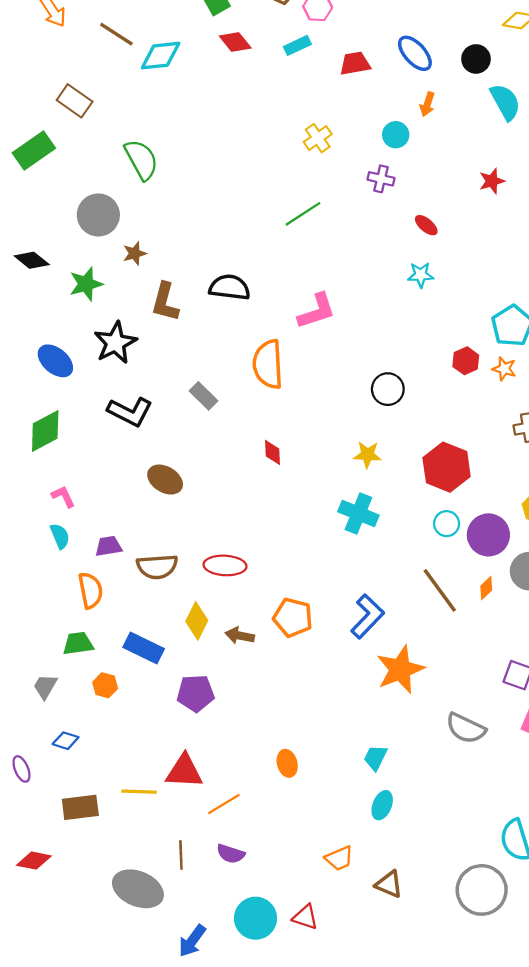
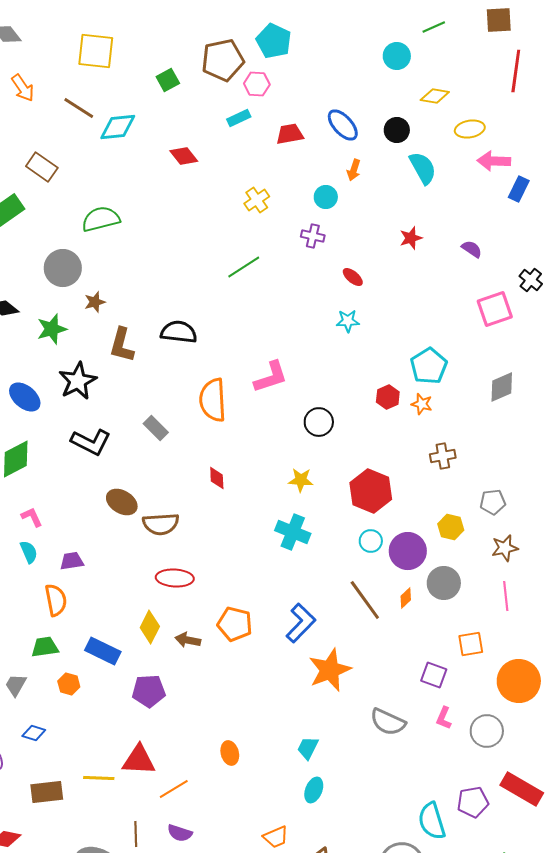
red diamond: (235, 42) -> (184, 156), moved
green semicircle: (141, 160) -> (101, 219), turned -75
pink L-shape: (317, 311) -> (271, 377), moved
brown semicircle: (157, 567) -> (161, 524), moved

